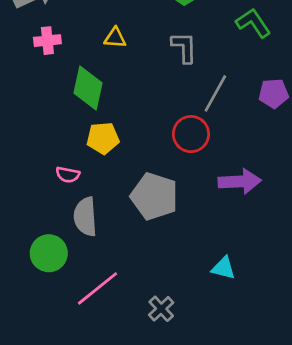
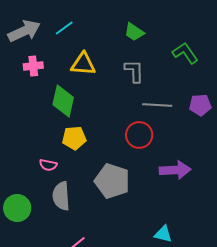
yellow triangle: (115, 38) -> (83, 64), size x1.5
gray line: (215, 93) -> (157, 105), turned 64
green circle: (49, 253) -> (17, 208), moved

